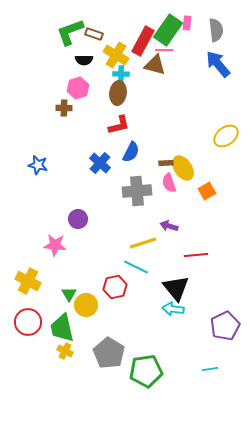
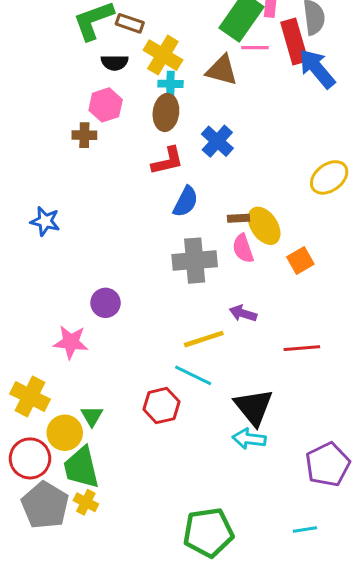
red rectangle: (143, 41) -> (294, 41), moved, turned -44
pink line: (164, 50) -> (255, 48), moved
blue cross: (100, 163) -> (217, 141), moved
red line: (196, 255) -> (302, 348), moved
yellow circle: (86, 305) -> (65, 433), moved
gray pentagon: (109, 353) -> (45, 505), moved

